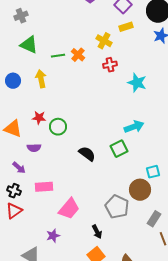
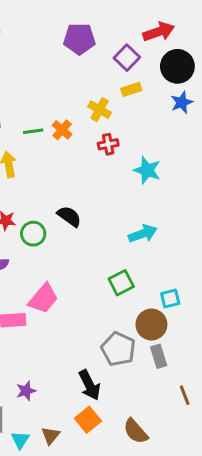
green square: (119, 149) -> (121, 283), moved
black semicircle: (87, 154) -> (69, 216), moved
pink trapezoid: (69, 209) -> (43, 299), moved
gray rectangle: (154, 219) -> (159, 356), moved, turned -49
black arrow: (97, 232) -> (89, 385), size x1.5

